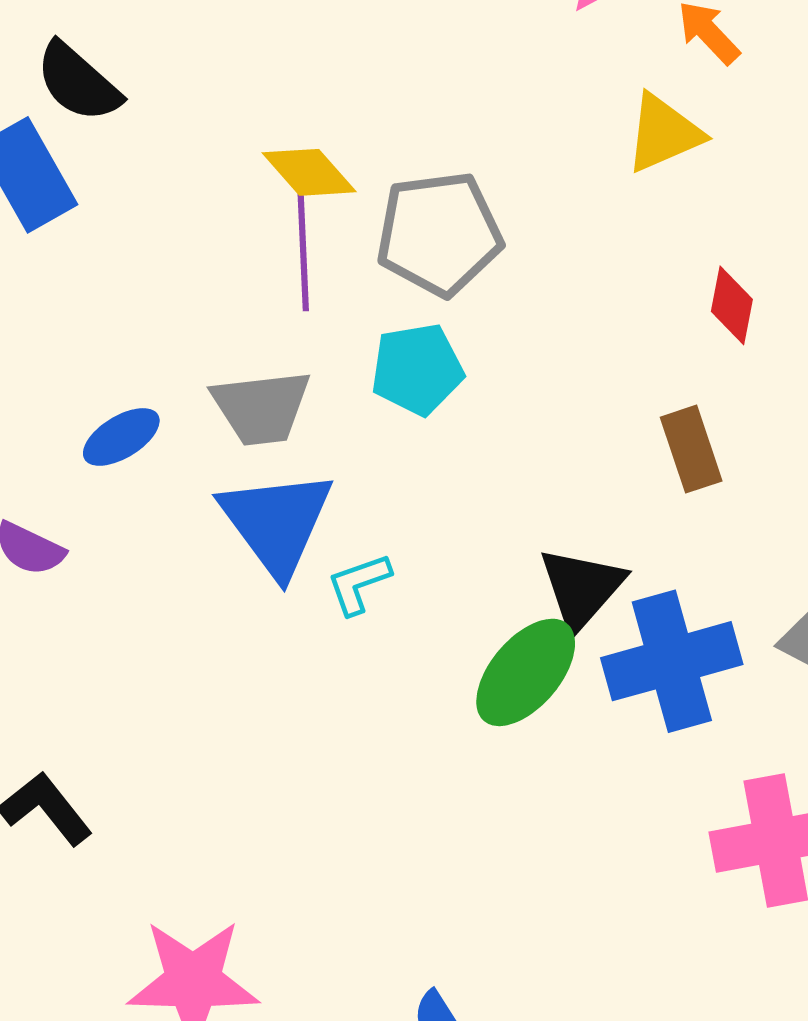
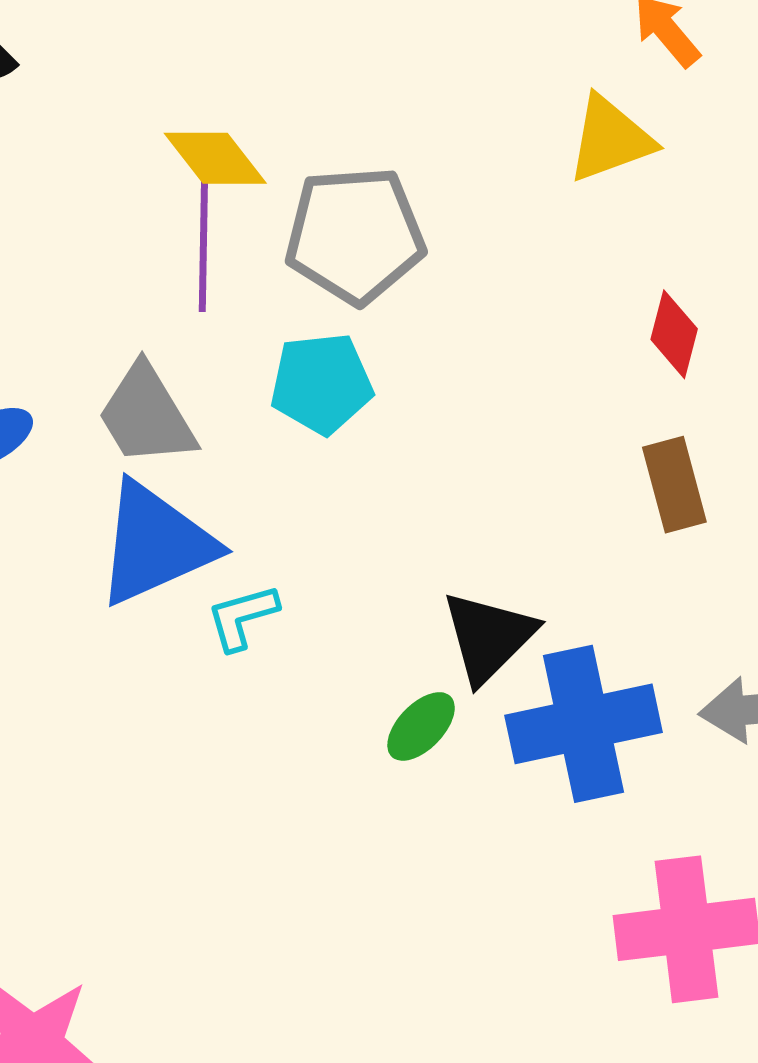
gray trapezoid: (261, 407) -> (146, 415), turned 62
brown rectangle: (691, 449) -> (674, 485), moved
blue triangle: (277, 523) -> (155, 544), turned 39
green ellipse: (526, 672) -> (421, 726), size x0.6

